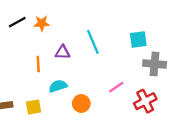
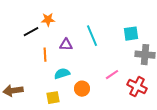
black line: (17, 22) -> (31, 32), moved
red cross: (145, 101) -> (137, 87), turned -36
yellow square: (34, 107) -> (53, 98), moved

